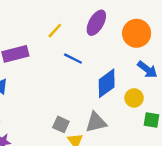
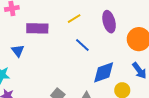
purple ellipse: (96, 23) -> (109, 22), turned -60

